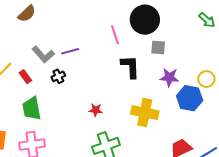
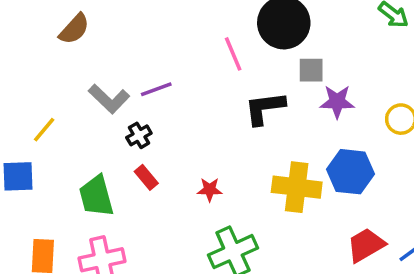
black L-shape: (130, 67) -> (265, 108), turned -90
red rectangle: (25, 77) -> (146, 177), moved
purple star: (169, 77) -> (337, 102), moved
blue hexagon: (190, 98) -> (350, 172), moved

